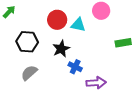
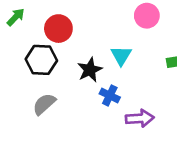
red circle: (57, 20) -> (58, 29), moved
cyan triangle: (78, 25) -> (121, 56), moved, turned 49

